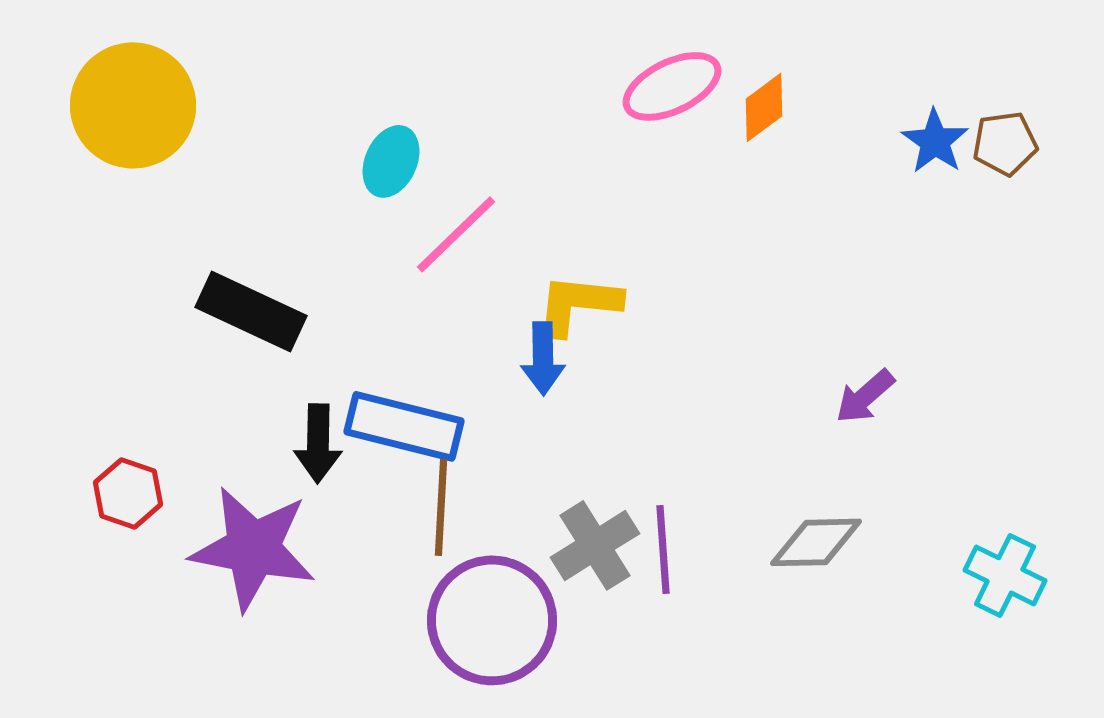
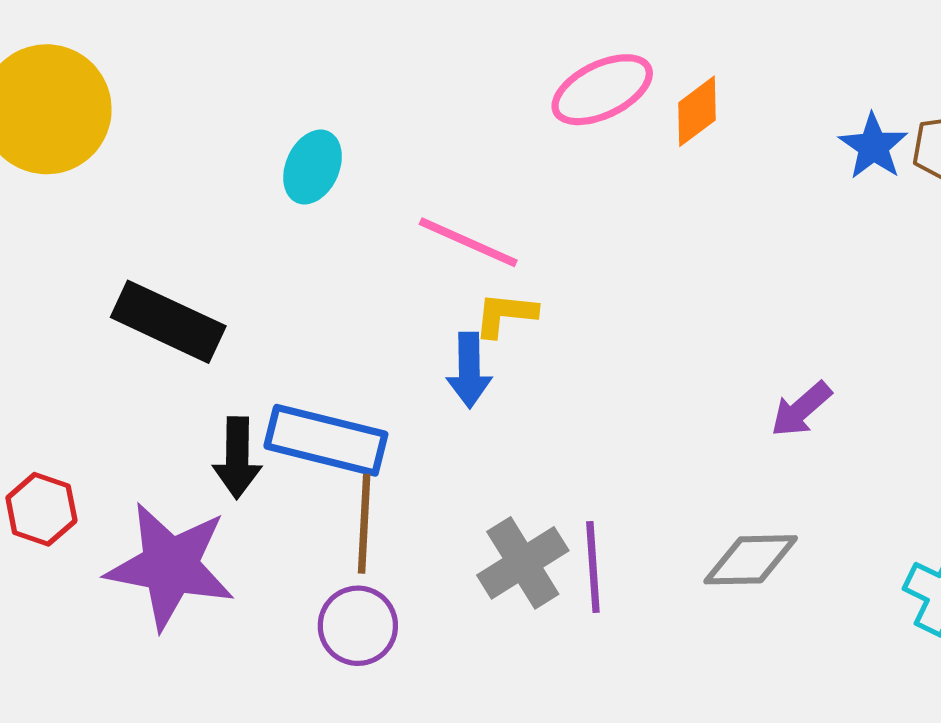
pink line: (456, 234) -> (468, 242), moved, turned 68
yellow L-shape: (578, 304) -> (505, 314), size x0.7
purple circle: (492, 620) -> (358, 626), moved, size x0.6

